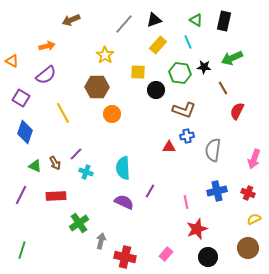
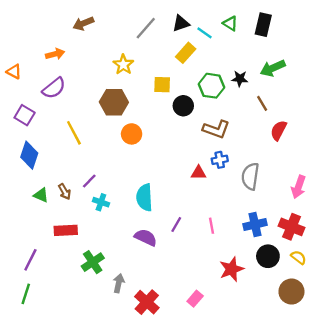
cyan line: (188, 42) -> (204, 33), moved, turned -32
red cross: (248, 193) -> (291, 227), size x1.5
purple line: (21, 195) -> (30, 260), moved
pink line: (186, 202) -> (212, 226), moved
yellow semicircle: (254, 219) -> (299, 257), turned 64
red cross: (125, 257) -> (147, 302), turned 30
black circle: (208, 257) -> (268, 256), moved

